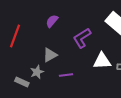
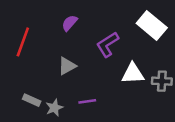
gray star: (37, 72) -> (54, 108), moved
purple line: (66, 75) -> (87, 101), moved

